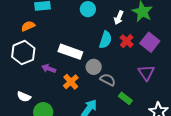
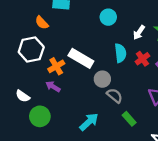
orange semicircle: (28, 26) -> (42, 23), turned -120
cyan semicircle: (105, 40) -> (120, 53), turned -36
purple arrow: (49, 69) -> (53, 86), moved
orange cross: (71, 82) -> (56, 66), moved

